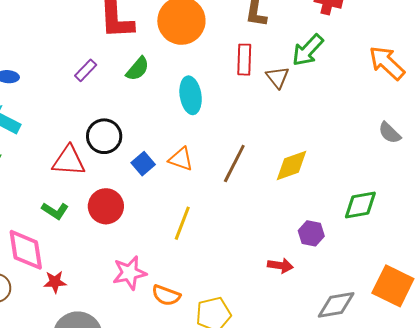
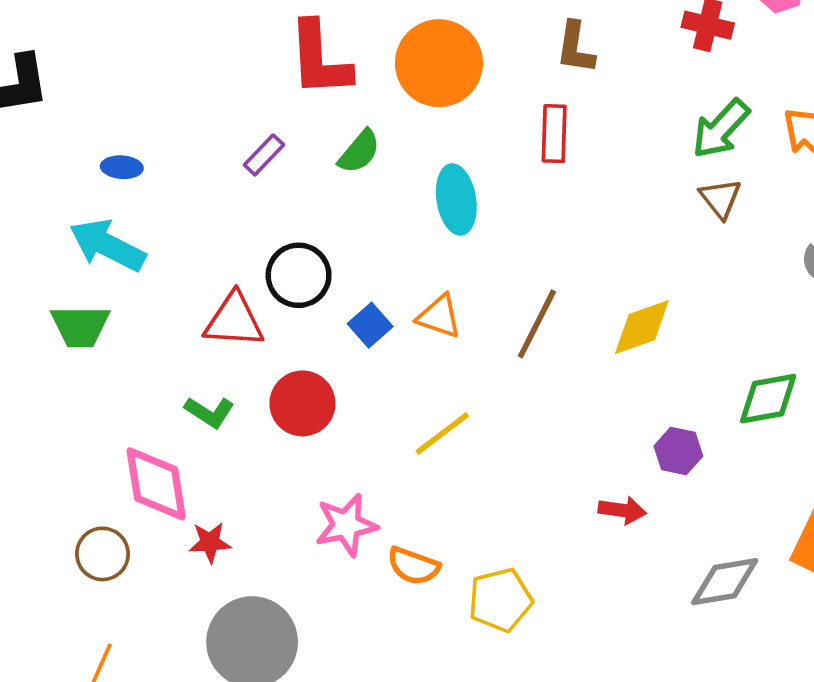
green arrow: (308, 50) -> (721, 129), moved
brown triangle: (278, 77) -> (720, 198), moved
yellow line: (182, 223) -> (442, 434), turned 32

